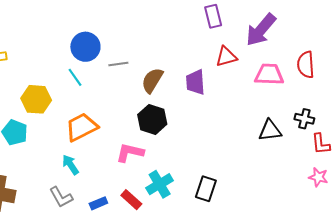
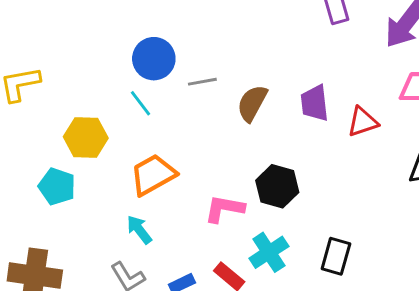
red triangle: (226, 57) -> (363, 122), moved
black hexagon: (152, 119) -> (277, 186), moved

